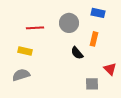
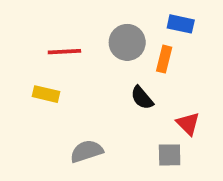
orange rectangle: (94, 39) -> (164, 59), moved
red triangle: (110, 69) -> (188, 124), moved
gray semicircle: (21, 75) -> (87, 151), moved

